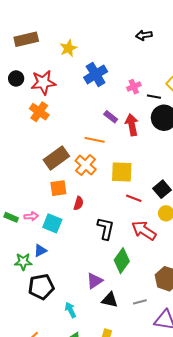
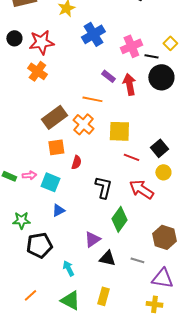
pink cross: (134, 87) -> (131, 46), size x1.5
blue triangle: (40, 251) -> (58, 210), moved
gray line: (140, 302) -> (137, 260), turned 32

